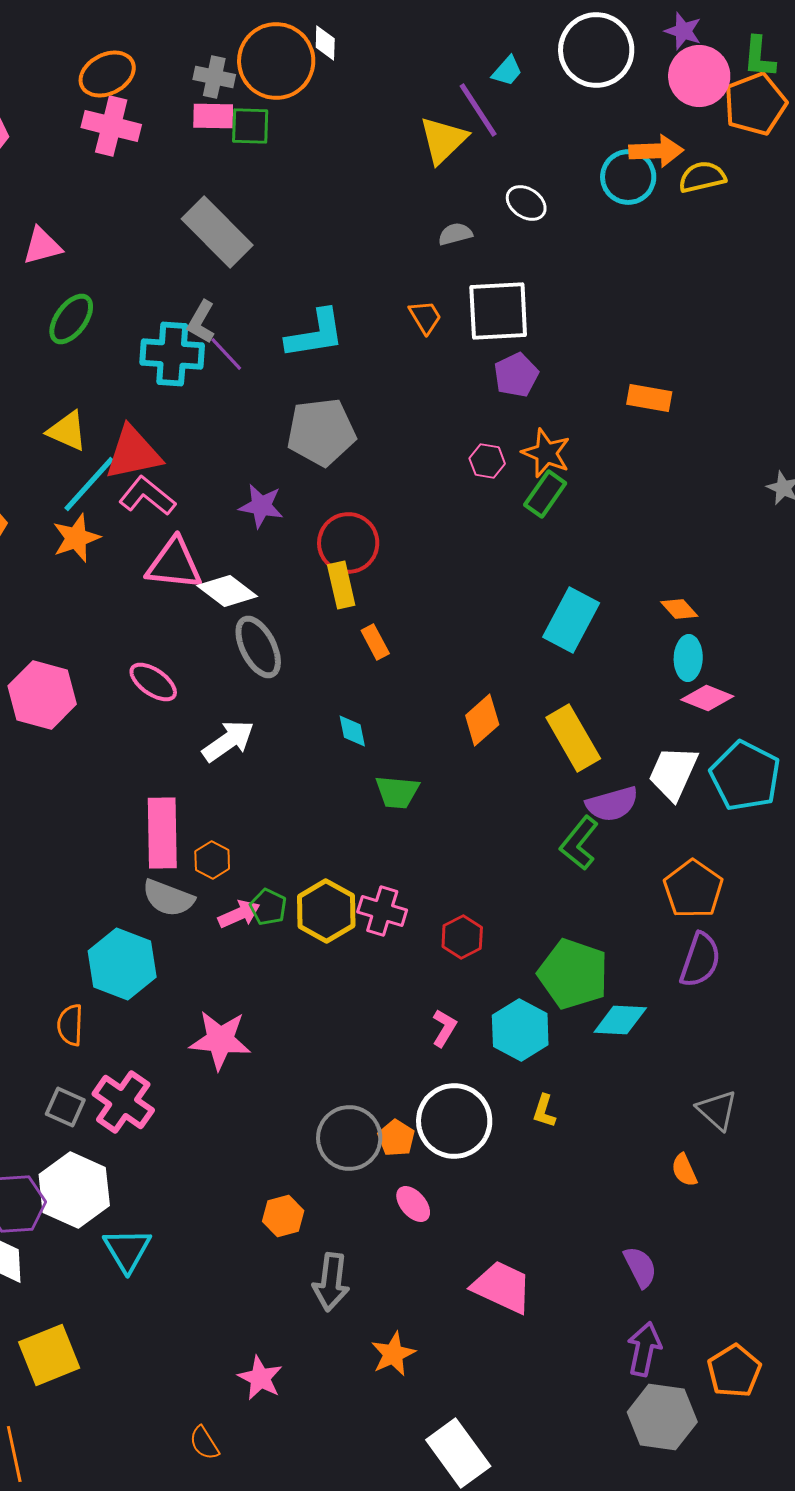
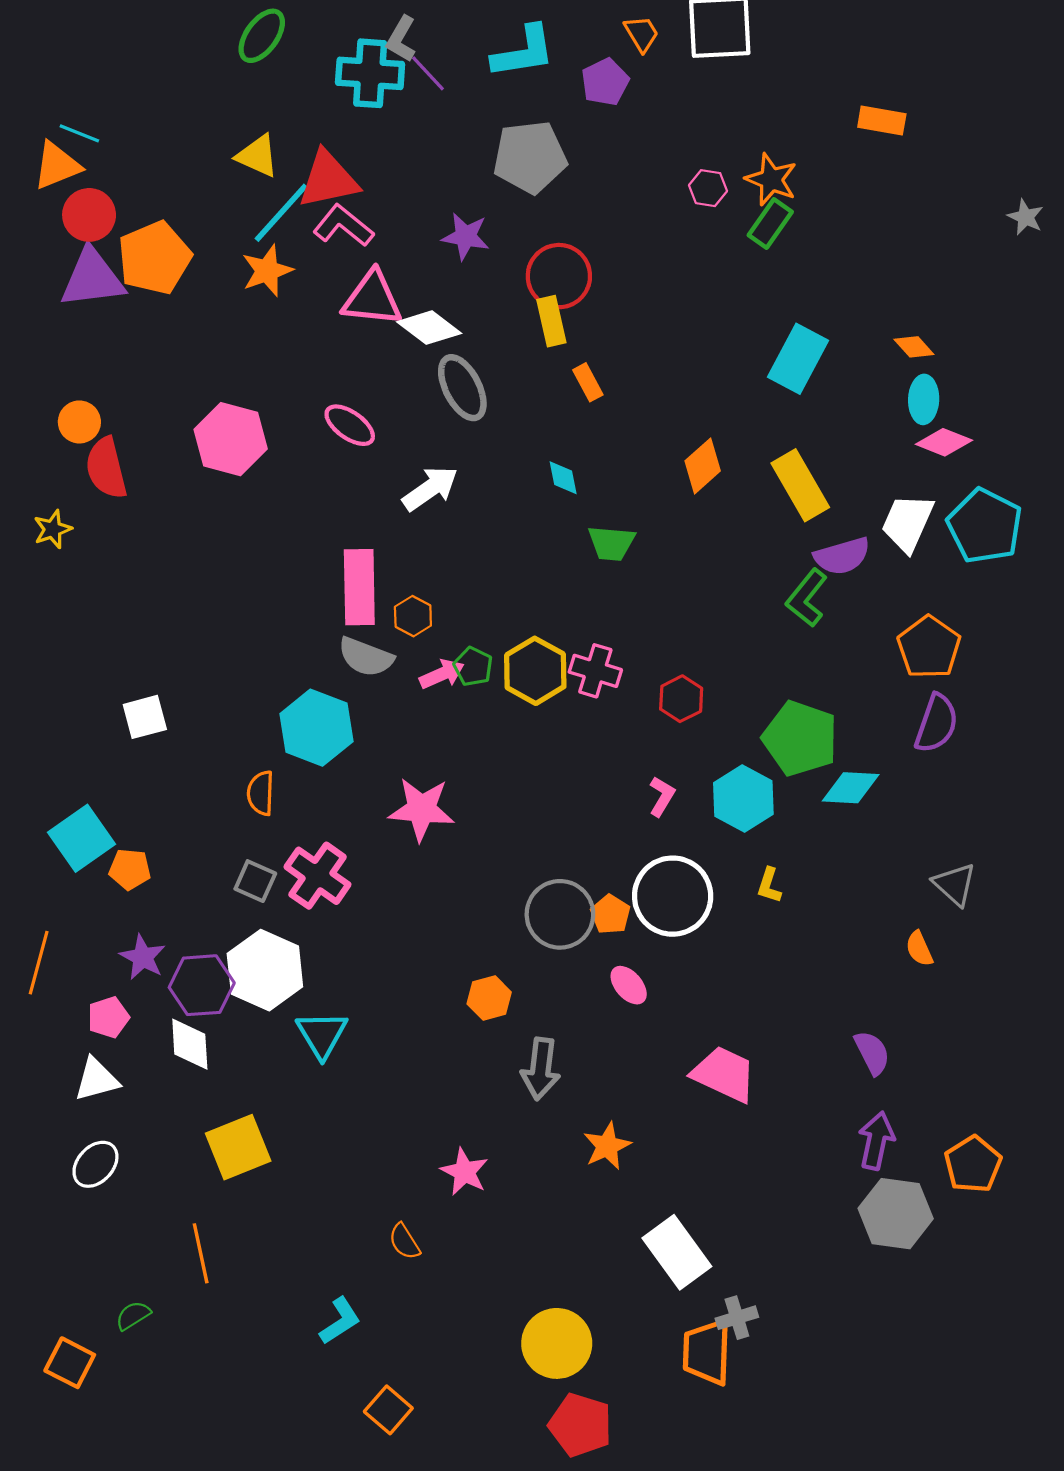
purple pentagon: (516, 375) -> (605, 82), moved

